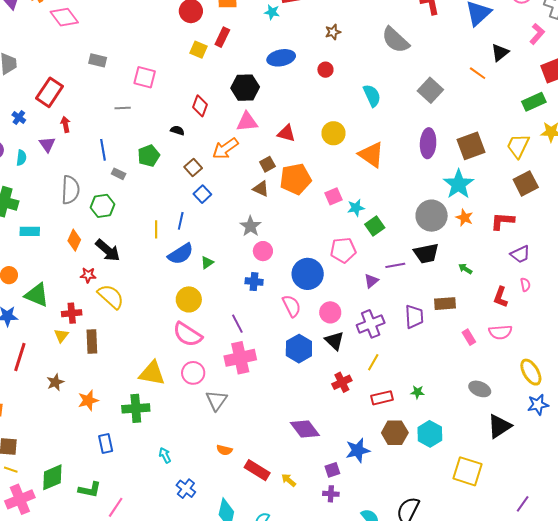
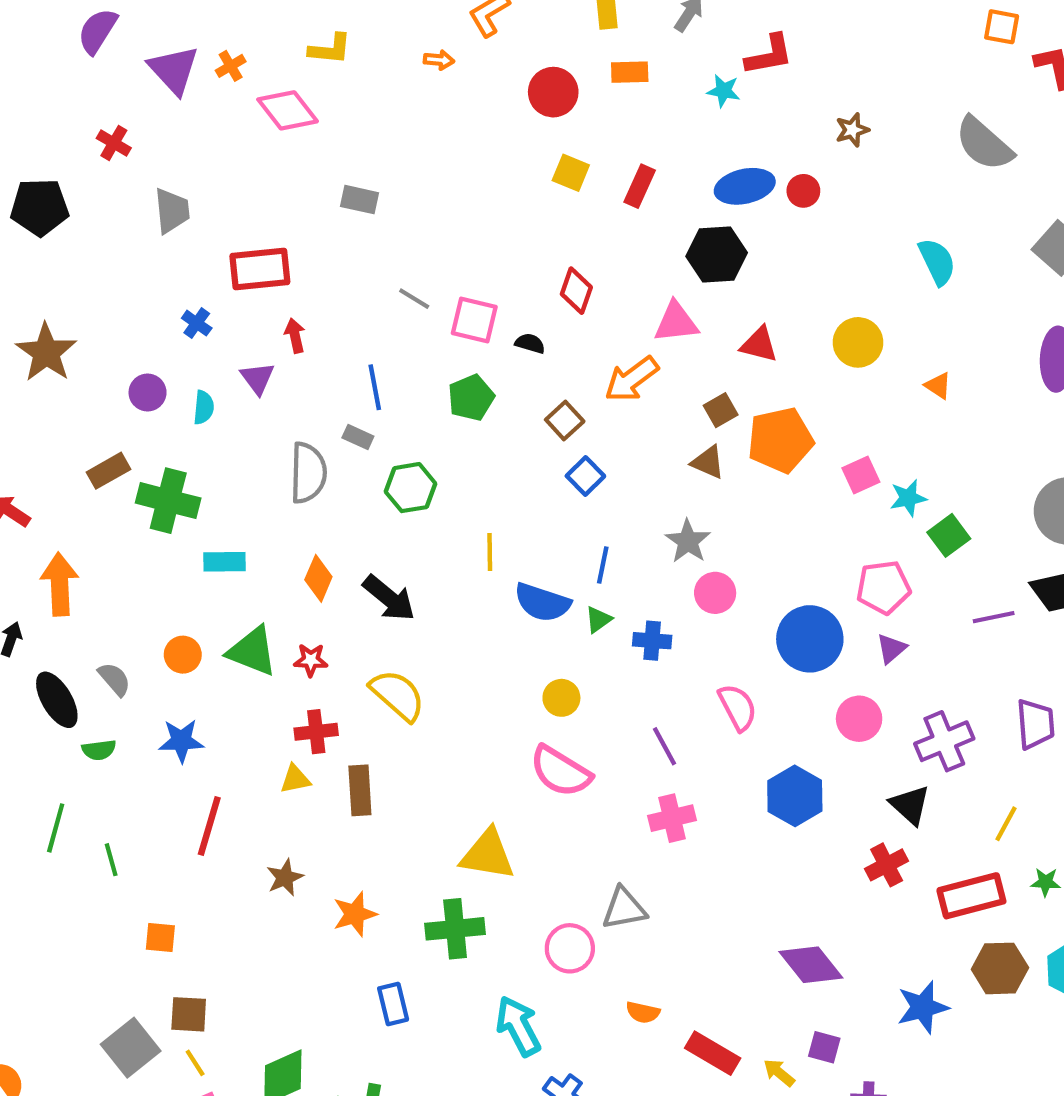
red rectangle: (222, 37) -> (640, 186), moved
red circle: (325, 70) -> (803, 191), moved
pink square: (145, 77) -> (474, 320), moved
black hexagon: (245, 88) -> (717, 254), moved
red rectangle: (50, 92) -> (260, 269), turned 52
gray line: (123, 108) -> (414, 299), turned 35
orange triangle: (371, 155) -> (938, 386), size x0.5
gray rectangle: (119, 174) -> (358, 437), moved
green hexagon: (102, 206) -> (410, 488), moved
blue line: (181, 221) -> (603, 565), moved
blue semicircle: (181, 254) -> (542, 602), turned 52
red star: (88, 275) -> (311, 660), moved
purple triangle: (371, 281) -> (891, 649), moved
blue cross: (254, 282) -> (652, 641), moved
green triangle: (37, 295) -> (252, 651), moved
yellow circle: (189, 299) -> (561, 698), size x0.7
pink semicircle: (292, 306) -> (738, 707), moved
yellow triangle: (61, 336) -> (295, 779), turned 42
black triangle: (334, 341) -> (910, 805), moved
pink cross: (240, 358) -> (672, 818), size x0.7
yellow line: (373, 362) -> (1006, 824), moved
pink circle: (193, 373) -> (570, 948), moved
red rectangle: (382, 398) -> (971, 896), size x1.4
gray triangle: (216, 400) -> (624, 909), turned 45
cyan arrow: (165, 455) -> (518, 1026), size x1.8
yellow line: (11, 470) -> (195, 1063), turned 40
purple square: (332, 470) -> (824, 1047), moved, turned 35

